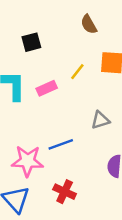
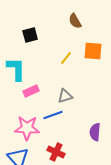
pink rectangle: (47, 88) -> (31, 91), moved
gray triangle: (100, 120) -> (65, 96), moved

